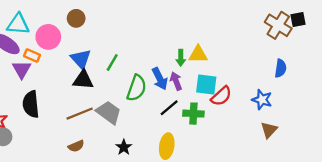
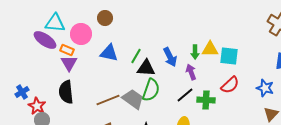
blue triangle: (81, 59) -> (109, 53), turned -36
purple triangle: (22, 69) -> (69, 63), moved
blue arrow: (160, 79) -> (170, 57), moved
black triangle: (83, 80) -> (146, 68), moved
cyan square: (206, 85) -> (229, 56), moved
green semicircle: (137, 88) -> (151, 90), moved

